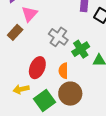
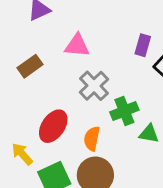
pink triangle: (29, 14) -> (77, 46), moved, turned 42
yellow arrow: (21, 89) -> (22, 154), turned 49

